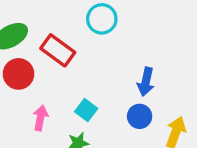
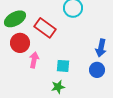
cyan square: (86, 110) -> (63, 66), turned -32
pink arrow: (41, 118) -> (34, 60), moved

